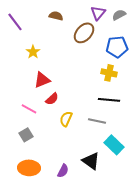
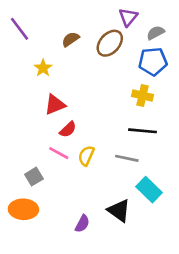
gray semicircle: (119, 15) -> (156, 33), moved
brown semicircle: (56, 16) -> (71, 39), moved, turned -48
pink line: (29, 109) -> (59, 153), moved
orange ellipse: (29, 168) -> (23, 209), moved

